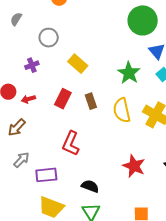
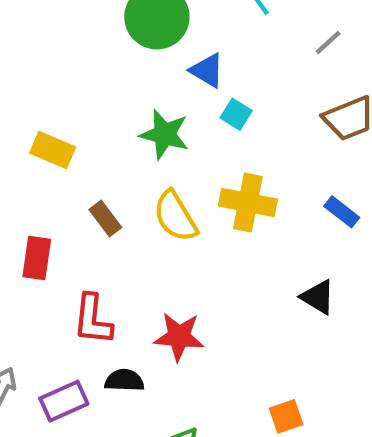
red rectangle: (63, 99) -> (37, 258), moved
red star: (134, 166) -> (179, 337), moved
black semicircle: (90, 186) -> (124, 380), moved

